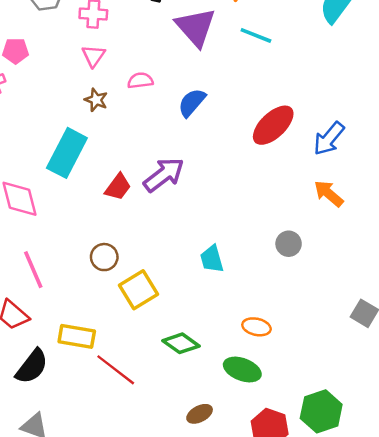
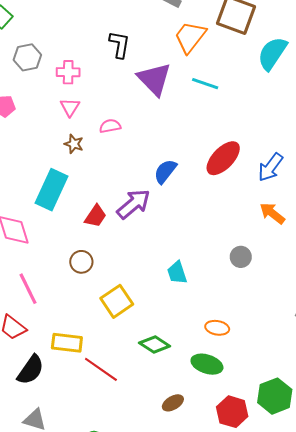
blue semicircle: (192, 103) -> (165, 171), moved
brown circle: (104, 257) -> (81, 262), moved

